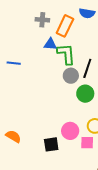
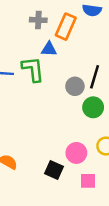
green L-shape: (66, 54) -> (33, 69), moved
pink square: (87, 143) -> (88, 181), moved
black square: (51, 144) -> (54, 170), turned 35

